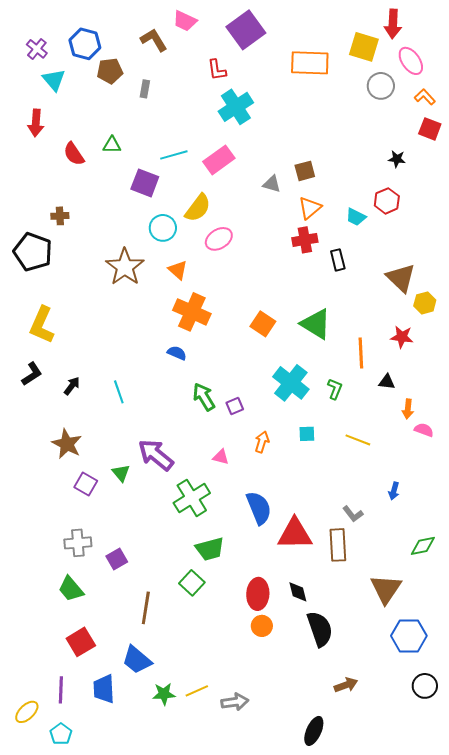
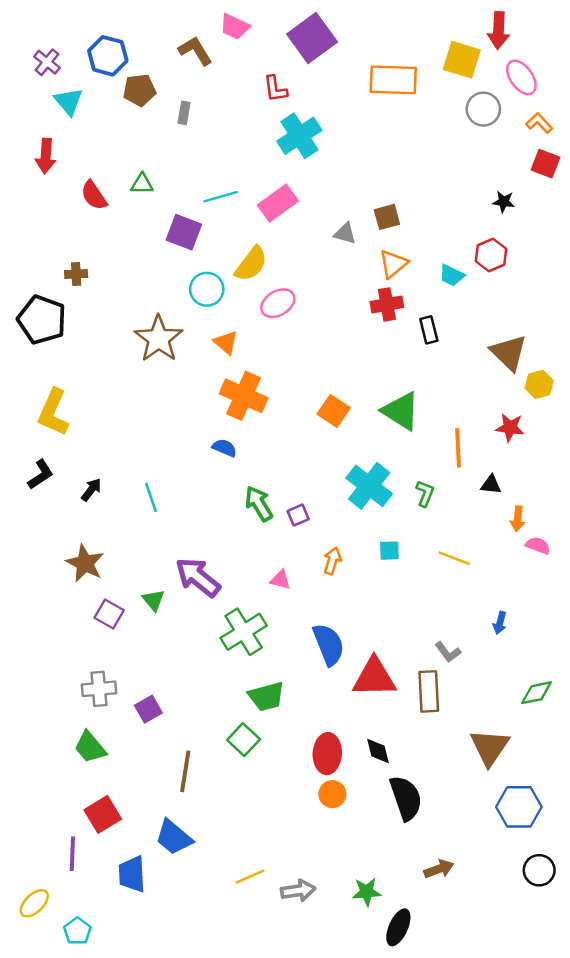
purple line: (61, 690) -> (72, 854), moved
green star: (164, 694) -> (367, 892), moved

